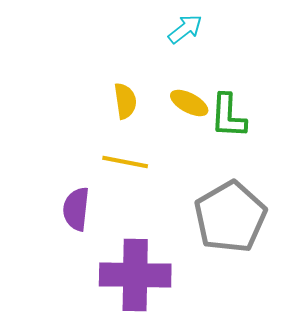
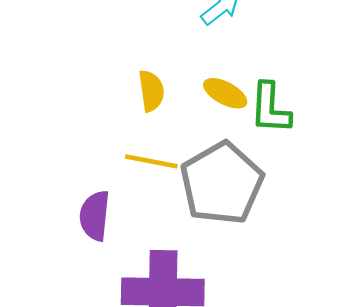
gray pentagon: (230, 217) -> (222, 183), moved

